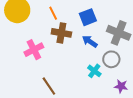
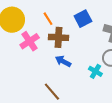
blue arrow: (90, 41) -> (63, 61), moved
pink cross: (34, 50) -> (30, 41), moved

